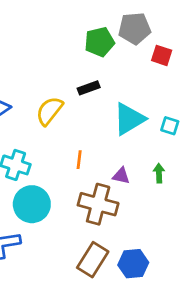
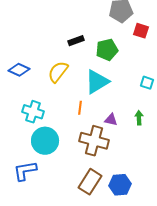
green pentagon: (99, 42) -> (107, 50), moved
black rectangle: (89, 88) -> (76, 41), moved
cyan triangle: (129, 119) -> (97, 82), moved

